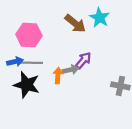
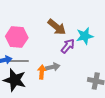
cyan star: (100, 18) -> (85, 36), moved, turned 30
purple arrow: (83, 60) -> (68, 46), moved

